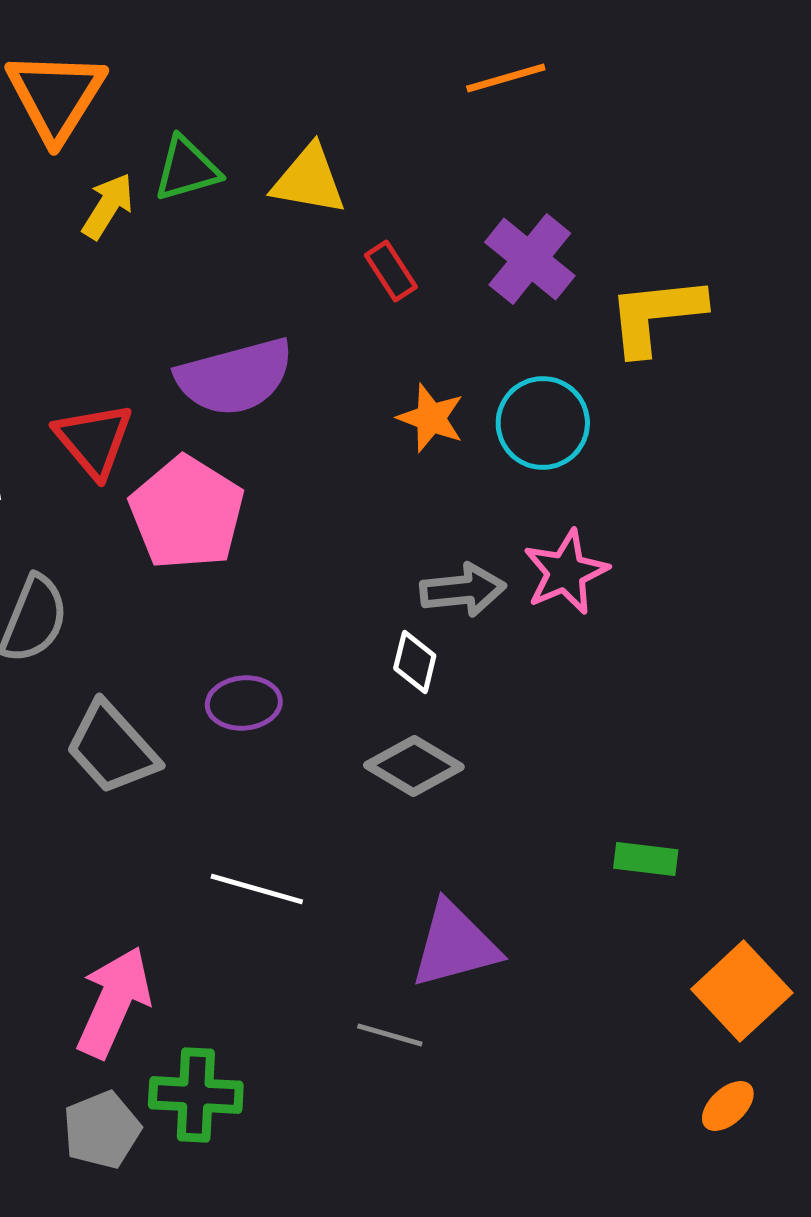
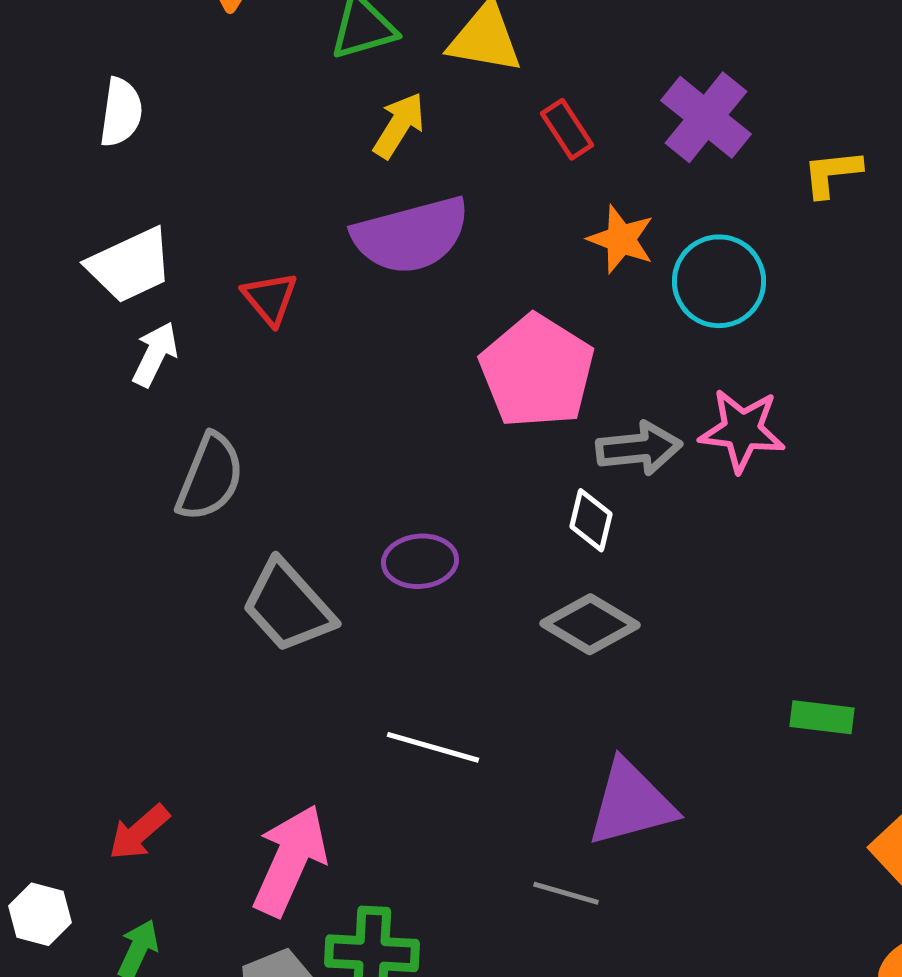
yellow arrow: (108, 206) -> (399, 125), moved
yellow L-shape: (656, 315) -> (832, 173), size x0.6
orange star: (431, 418) -> (621, 239), moved
red triangle: (94, 440) -> (270, 298), size x0.7
pink pentagon: (187, 513) -> (537, 371), moved
pink star: (566, 572) -> (742, 430), turned 30

